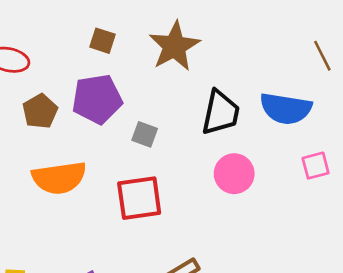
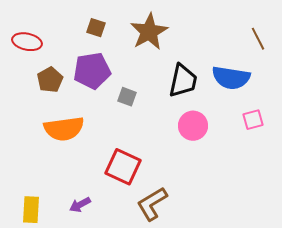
red square: (139, 198) -> (123, 167), moved, turned 33

